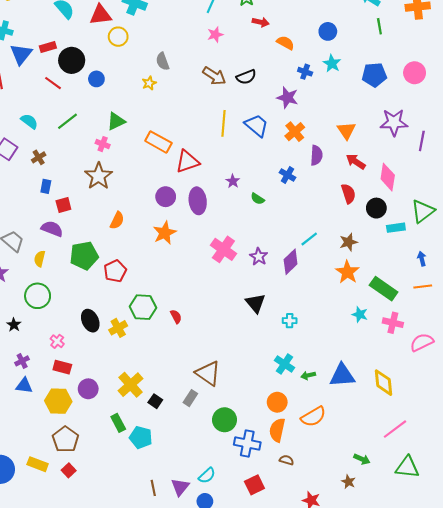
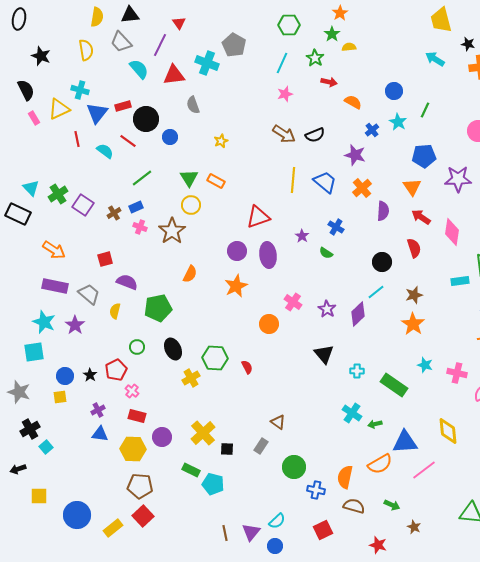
green line: (379, 26) -> (425, 110), moved, turned 35
yellow circle: (118, 37) -> (191, 205), moved
gray semicircle: (163, 61) -> (193, 105), moved
blue cross: (305, 72) -> (372, 130), turned 32
blue pentagon: (374, 75) -> (424, 156), moved
cyan semicircle: (29, 121) -> (105, 151), moved
green triangle: (116, 121) -> (189, 178), turned -36
orange rectangle: (158, 142) -> (216, 181), moved, size x0.7
pink cross: (103, 144) -> (140, 227), moved
blue cross: (288, 175) -> (336, 227), moved
blue rectangle: (46, 186) -> (136, 207), moved, turned 56
red square: (63, 205) -> (105, 259), moved
black circle: (376, 208) -> (382, 262), moved
pink cross: (223, 249) -> (293, 302), size x0.7
red pentagon: (115, 271) -> (116, 370), moved
green rectangle: (384, 289) -> (394, 385), moved
green circle: (38, 296) -> (137, 347), moved, size x0.6
black ellipse: (90, 321) -> (173, 349), moved
brown triangle: (208, 373) -> (278, 422), size x0.6
blue triangle: (342, 375) -> (405, 442), moved
black square: (155, 401) -> (227, 449), turned -32
orange circle: (277, 402) -> (269, 324), moved
green rectangle: (118, 423) -> (191, 470), turned -36
pink line: (395, 429) -> (424, 470), moved
brown pentagon: (65, 439) -> (140, 486), turned -30
blue cross: (247, 444) -> (316, 490), size x0.7
green arrow: (362, 459) -> (392, 505), moved
brown semicircle: (286, 460) -> (354, 506), size x1.5
yellow rectangle: (38, 464) -> (113, 528), moved, turned -60
red square: (69, 470) -> (143, 516), size x1.5

